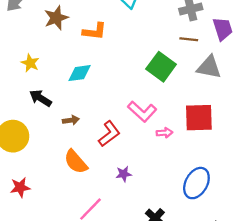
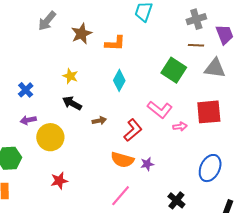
yellow star: (30, 63) -> (70, 76), moved
cyan diamond: (79, 73) -> (119, 80), moved, turned -50
orange semicircle: (76, 162) -> (122, 160), moved, turned -30

